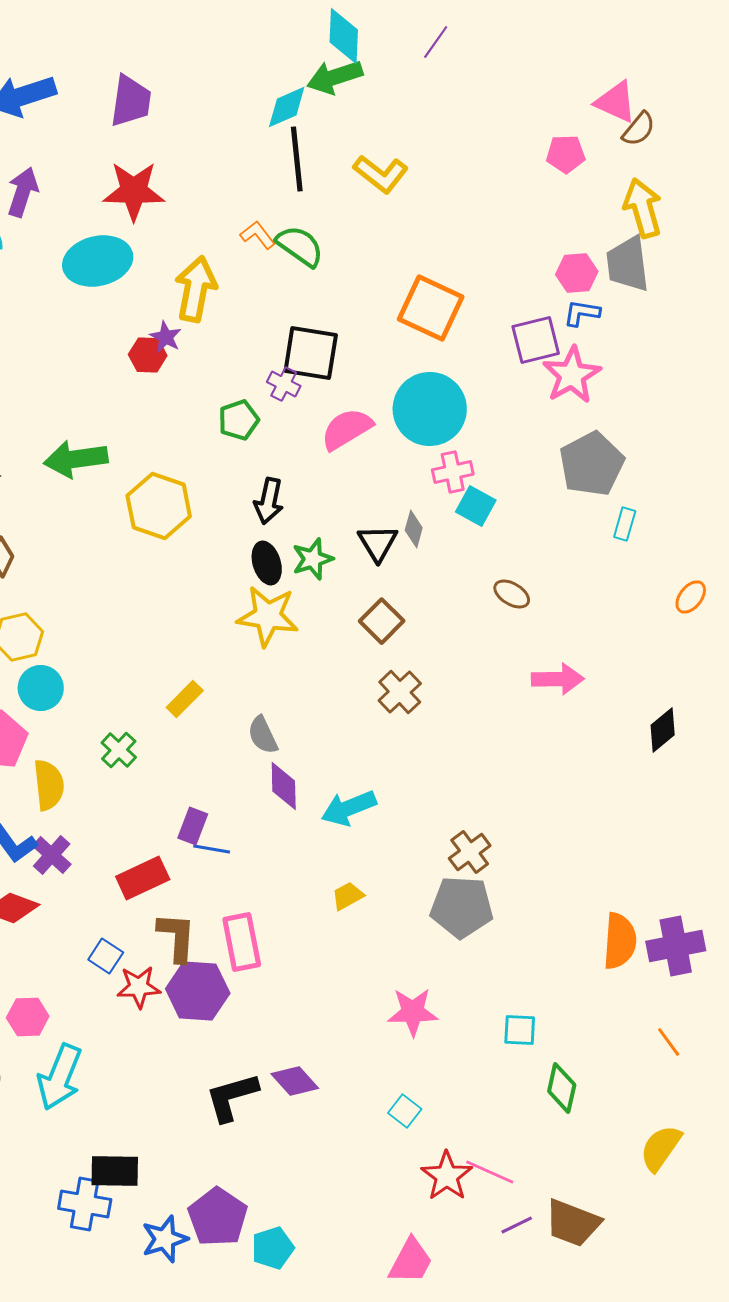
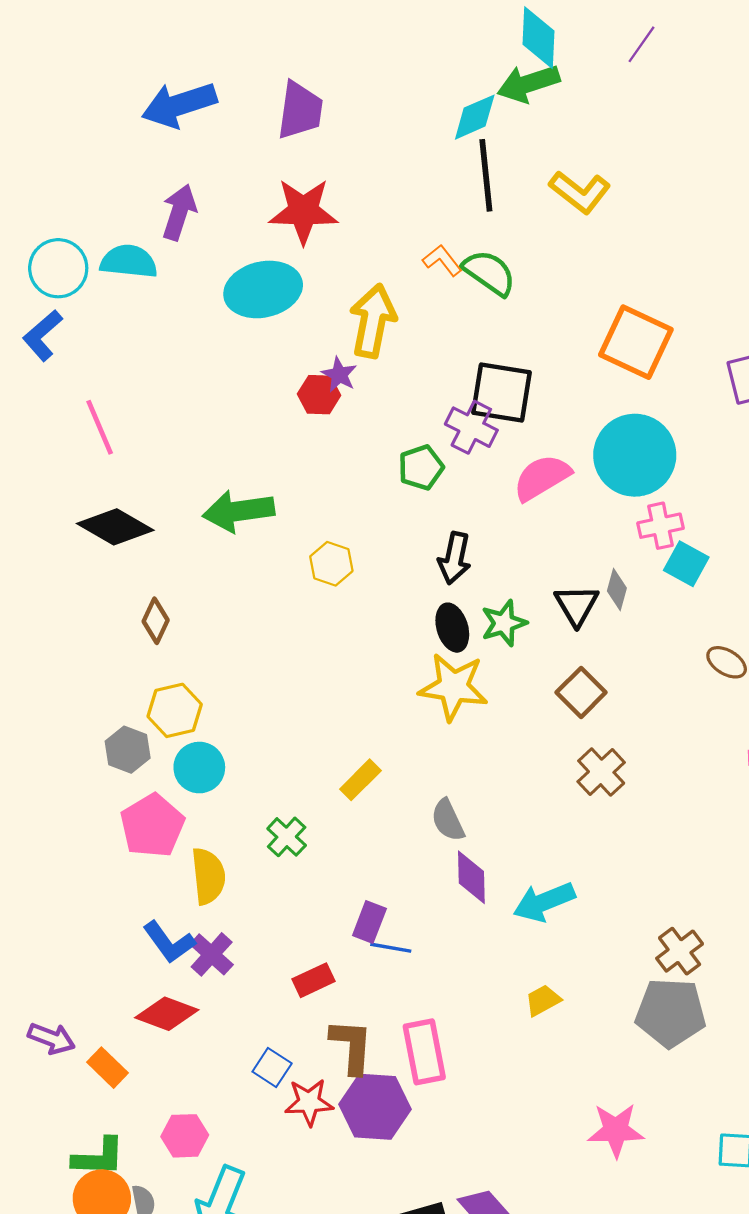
purple cross: (284, 384) -> (471, 427), size x1.4
yellow hexagon: (159, 506) -> (331, 564), size x0.6
red rectangle: (143, 878) -> (313, 980), size x0.7

